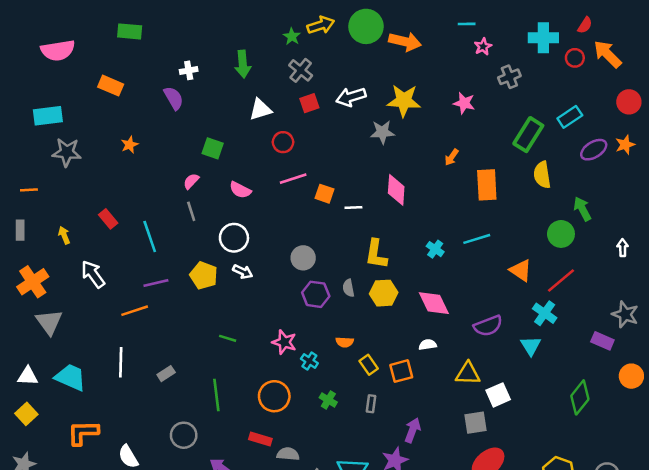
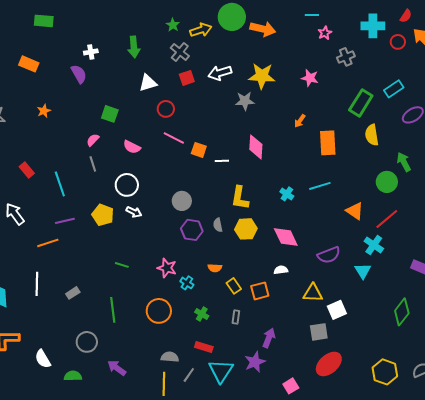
yellow arrow: (321, 25) -> (201, 30), moved
pink line: (293, 179) -> (174, 138), turned 45
red rectangle: (260, 439) -> (204, 347), moved

